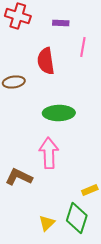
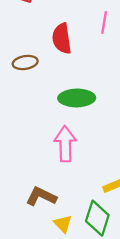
brown L-shape: (19, 177) -> (41, 196), moved
yellow triangle: (47, 223) -> (63, 224), turned -30

